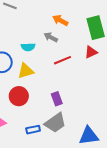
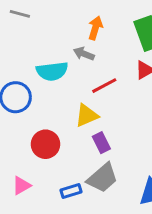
orange arrow: (60, 20) -> (95, 28), turned 84
cyan semicircle: (28, 47) -> (52, 71), size x1.5
yellow triangle: (26, 71) -> (87, 115), moved

